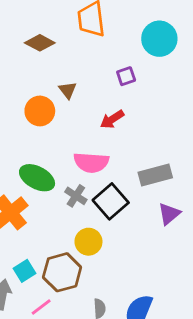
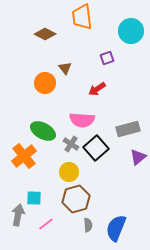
yellow circle: (88, 242) -> (69, 172), moved
cyan square: (25, 271) -> (34, 198), turned 35
brown hexagon: (62, 272) -> (76, 199), moved

